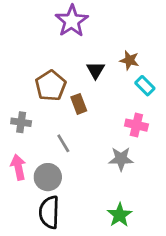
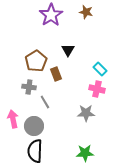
brown star: (129, 60) -> (86, 12), moved
cyan rectangle: (145, 86) -> (100, 69), moved
gray cross: (21, 122) -> (29, 87), moved
green star: (120, 215) -> (85, 153), turned 30

